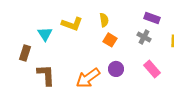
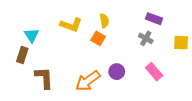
cyan triangle: (45, 34) -> (32, 35), moved
orange square: (110, 40) -> (98, 38), moved

